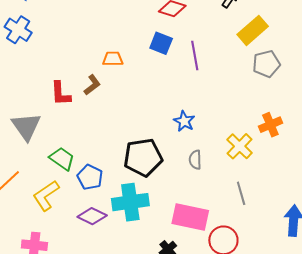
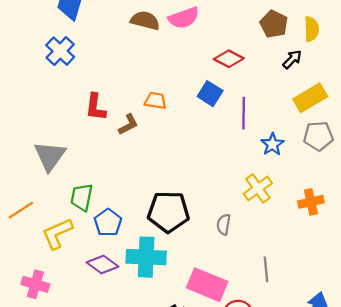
red L-shape: (61, 94) -> (96, 107), moved
blue star: (184, 121) -> (272, 144), moved
yellow cross: (240, 146) -> (258, 188), moved
green trapezoid: (62, 159) -> (82, 197), turned -124

